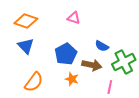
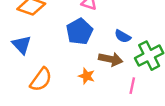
blue triangle: (26, 46) -> (22, 45), moved
blue pentagon: (66, 54) -> (79, 32), moved

